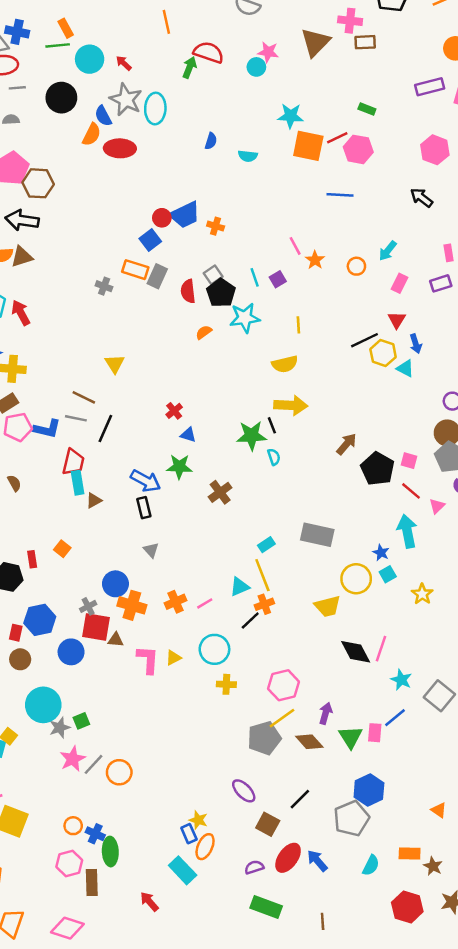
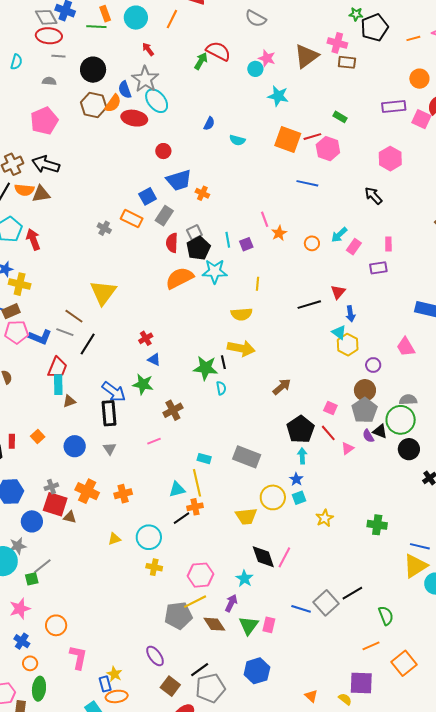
orange line: (166, 22) -> (172, 19), moved, turned 30
cyan circle: (90, 59) -> (136, 18), moved
cyan ellipse: (155, 109) -> (157, 101), moved, turned -50
cyan star: (290, 116) -> (278, 96), moved
brown hexagon: (38, 183) -> (94, 105), moved
red circle: (162, 218) -> (163, 151), moved
gray rectangle: (157, 276) -> (164, 216), moved
pink rectangle: (399, 283) -> (354, 247), moved
orange semicircle: (204, 332) -> (180, 278), size x2.0
yellow hexagon: (383, 353) -> (348, 345), moved
yellow triangle: (115, 364) -> (103, 293), size x1.6
black pentagon: (378, 469) -> (301, 429), moved
black rectangle: (144, 508) -> (109, 413), size x1.4
cyan arrow: (407, 531) -> (302, 456), moved, size x0.6
cyan rectangle: (266, 545) -> (204, 459), turned 40
blue circle: (115, 584) -> (75, 446), moved
pink line: (205, 603) -> (154, 441), moved
pink L-shape: (148, 660) -> (78, 657), moved
cyan star: (401, 680) -> (244, 579), moved
blue line: (395, 718) -> (301, 609), moved, turned 48
gray star: (60, 728) -> (18, 546), moved
gray line: (93, 764) -> (42, 566), moved
gray pentagon: (351, 818) -> (210, 688), moved
orange circle: (73, 826) -> (30, 663), moved
blue cross: (95, 834) -> (22, 641), moved
orange ellipse: (205, 847) -> (117, 696), turned 50

